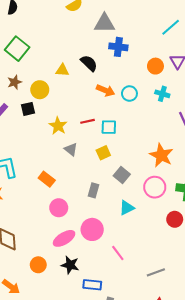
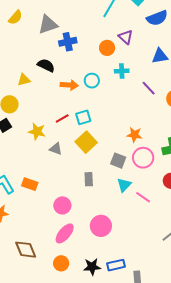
yellow square: (103, 153) -> (86, 142), size x1.5
orange star: (161, 155) -> (135, 135), moved, size x0.7
gray square: (122, 175) -> (118, 161), moved
orange rectangle: (47, 179) -> (30, 184), moved
pink circle: (92, 229) -> (101, 226), moved
pink ellipse: (64, 238) -> (65, 233), moved
pink line: (118, 253) -> (143, 197), moved
black star: (70, 265) -> (92, 267), moved

